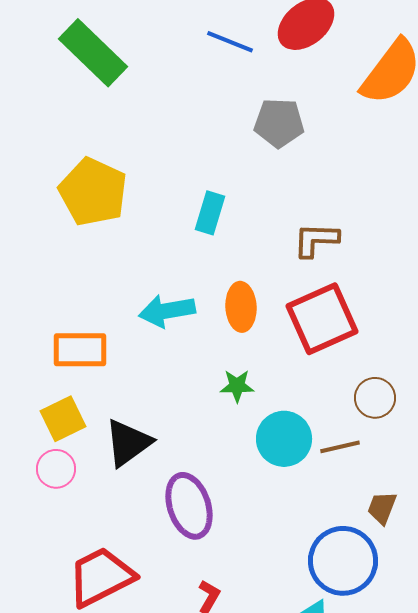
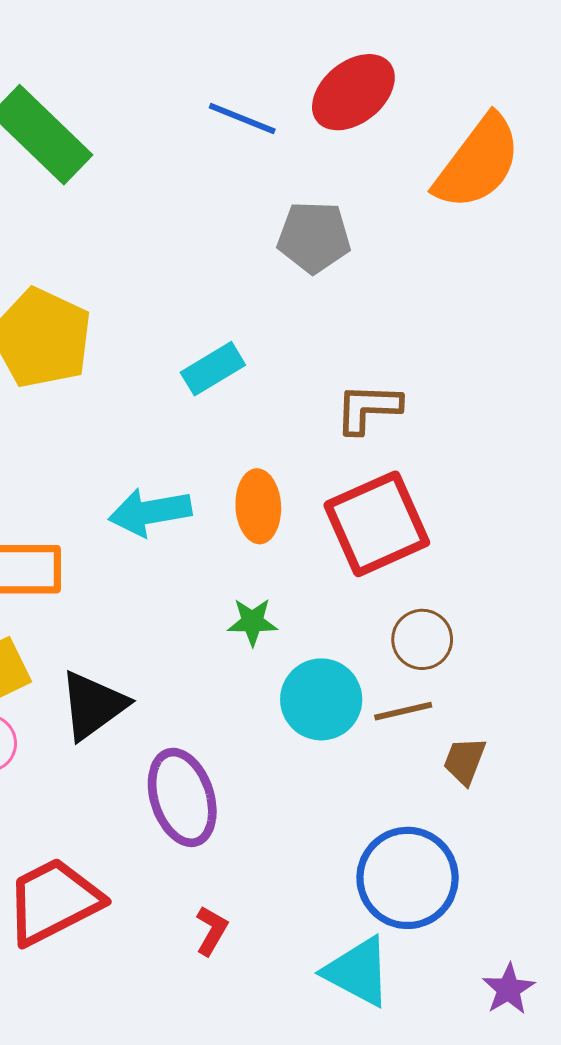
cyan rectangle: (210, 213) -> (213, 369), turned 42
brown circle: (375, 398) -> (422, 639), moved
brown trapezoid: (382, 508) -> (465, 761), moved

